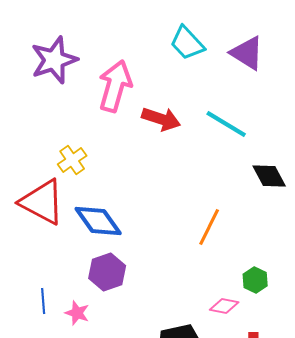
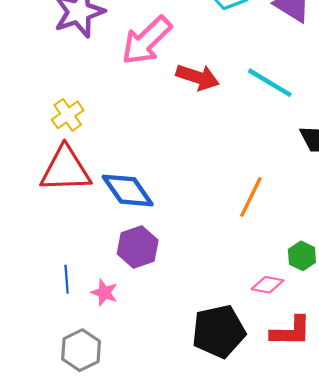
pink arrow: (115, 86) -> (147, 41), turned -150
yellow cross: (72, 160) -> (68, 115), moved
red triangle: (42, 202) -> (65, 169), turned -30

